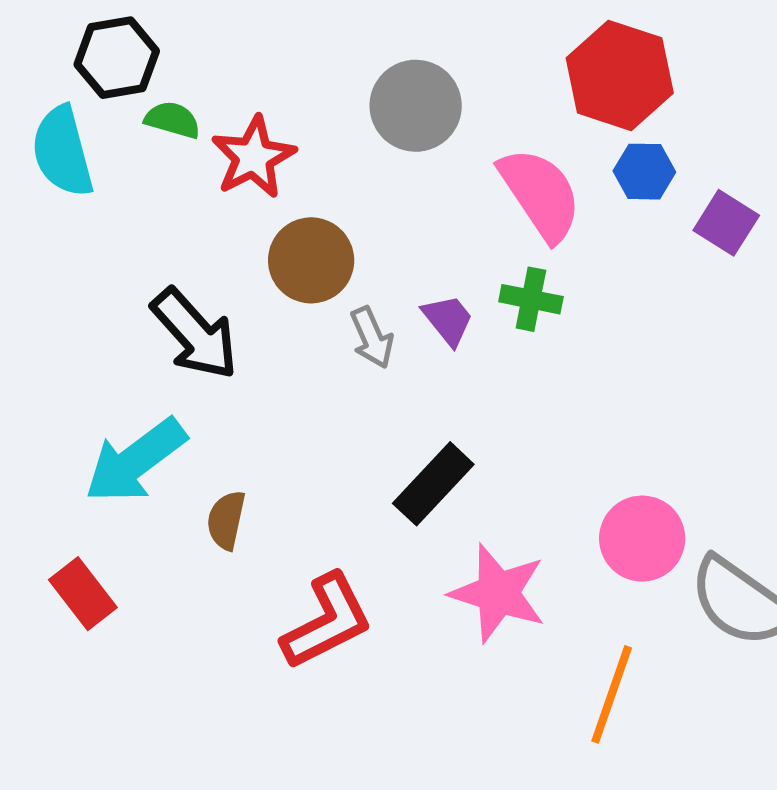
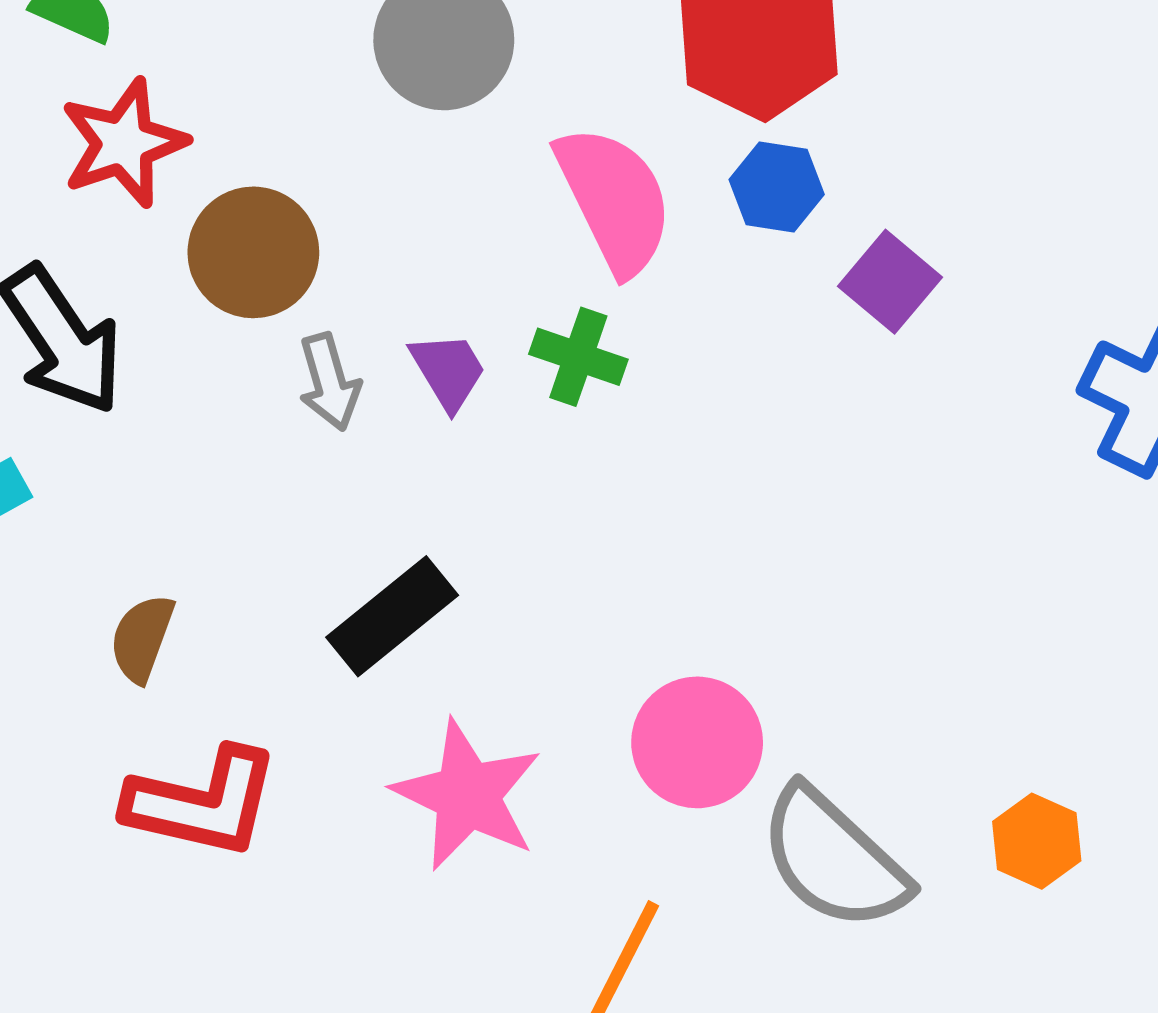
red star: (253, 157) -> (124, 143), moved
brown semicircle: (226, 520) -> (142, 638), moved
red L-shape: (327, 621) -> (202, 803), turned 32

